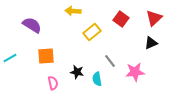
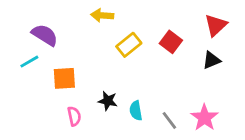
red square: (121, 19) -> (171, 42), moved
cyan line: (10, 58) -> (29, 62), moved
gray line: (110, 61) -> (169, 120), moved
pink star: (135, 72) -> (204, 118), moved, turned -30

